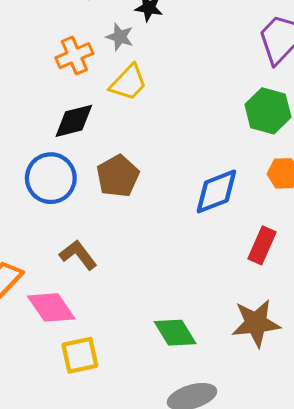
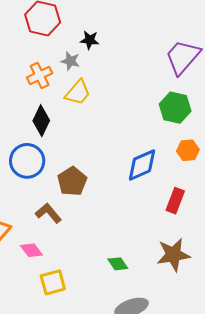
black diamond: (74, 121) -> (41, 121), turned -48
brown pentagon: (118, 176) -> (72, 181), moved
pink diamond: (51, 307) -> (31, 250), size x0.7
green diamond: (175, 333) -> (118, 264), size x0.7

